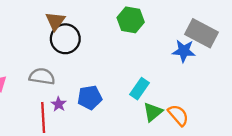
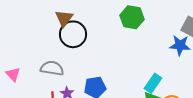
cyan rectangle: (140, 89) -> (153, 83), moved

